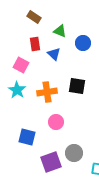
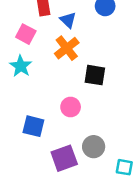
black square: (77, 86) -> (95, 75), moved
orange cross: (47, 92) -> (67, 48), moved, turned -30

